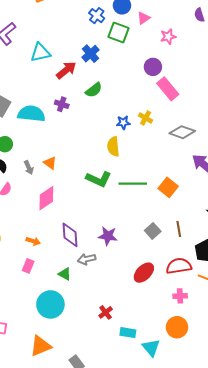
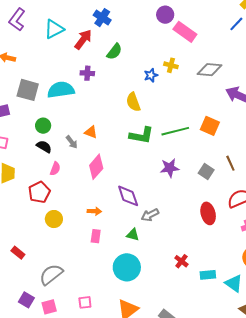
yellow semicircle: (113, 147) -> (133, 102), moved
purple star: (108, 236) -> (170, 168), moved
red ellipse: (144, 273) -> (208, 213), turned -45

